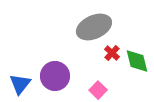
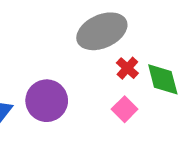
pink square: (98, 90) -> (125, 109), moved

